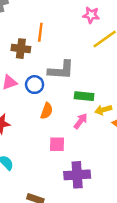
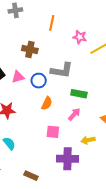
pink star: (91, 15) -> (80, 37), moved
orange line: (40, 32) -> (52, 23), moved
yellow arrow: (103, 110) -> (88, 140), moved

